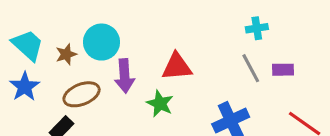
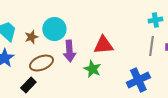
gray line: (251, 68) -> (151, 46), turned 36

